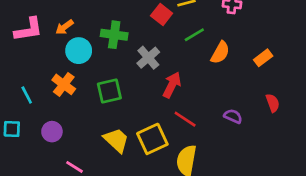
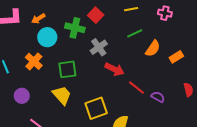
red square: (162, 14) -> (96, 15), moved
orange rectangle: (263, 58) -> (176, 57), moved
red arrow: (172, 85) -> (114, 69), turned 84
red line: (185, 119) -> (136, 88), moved
yellow trapezoid: (116, 140) -> (62, 95), moved

